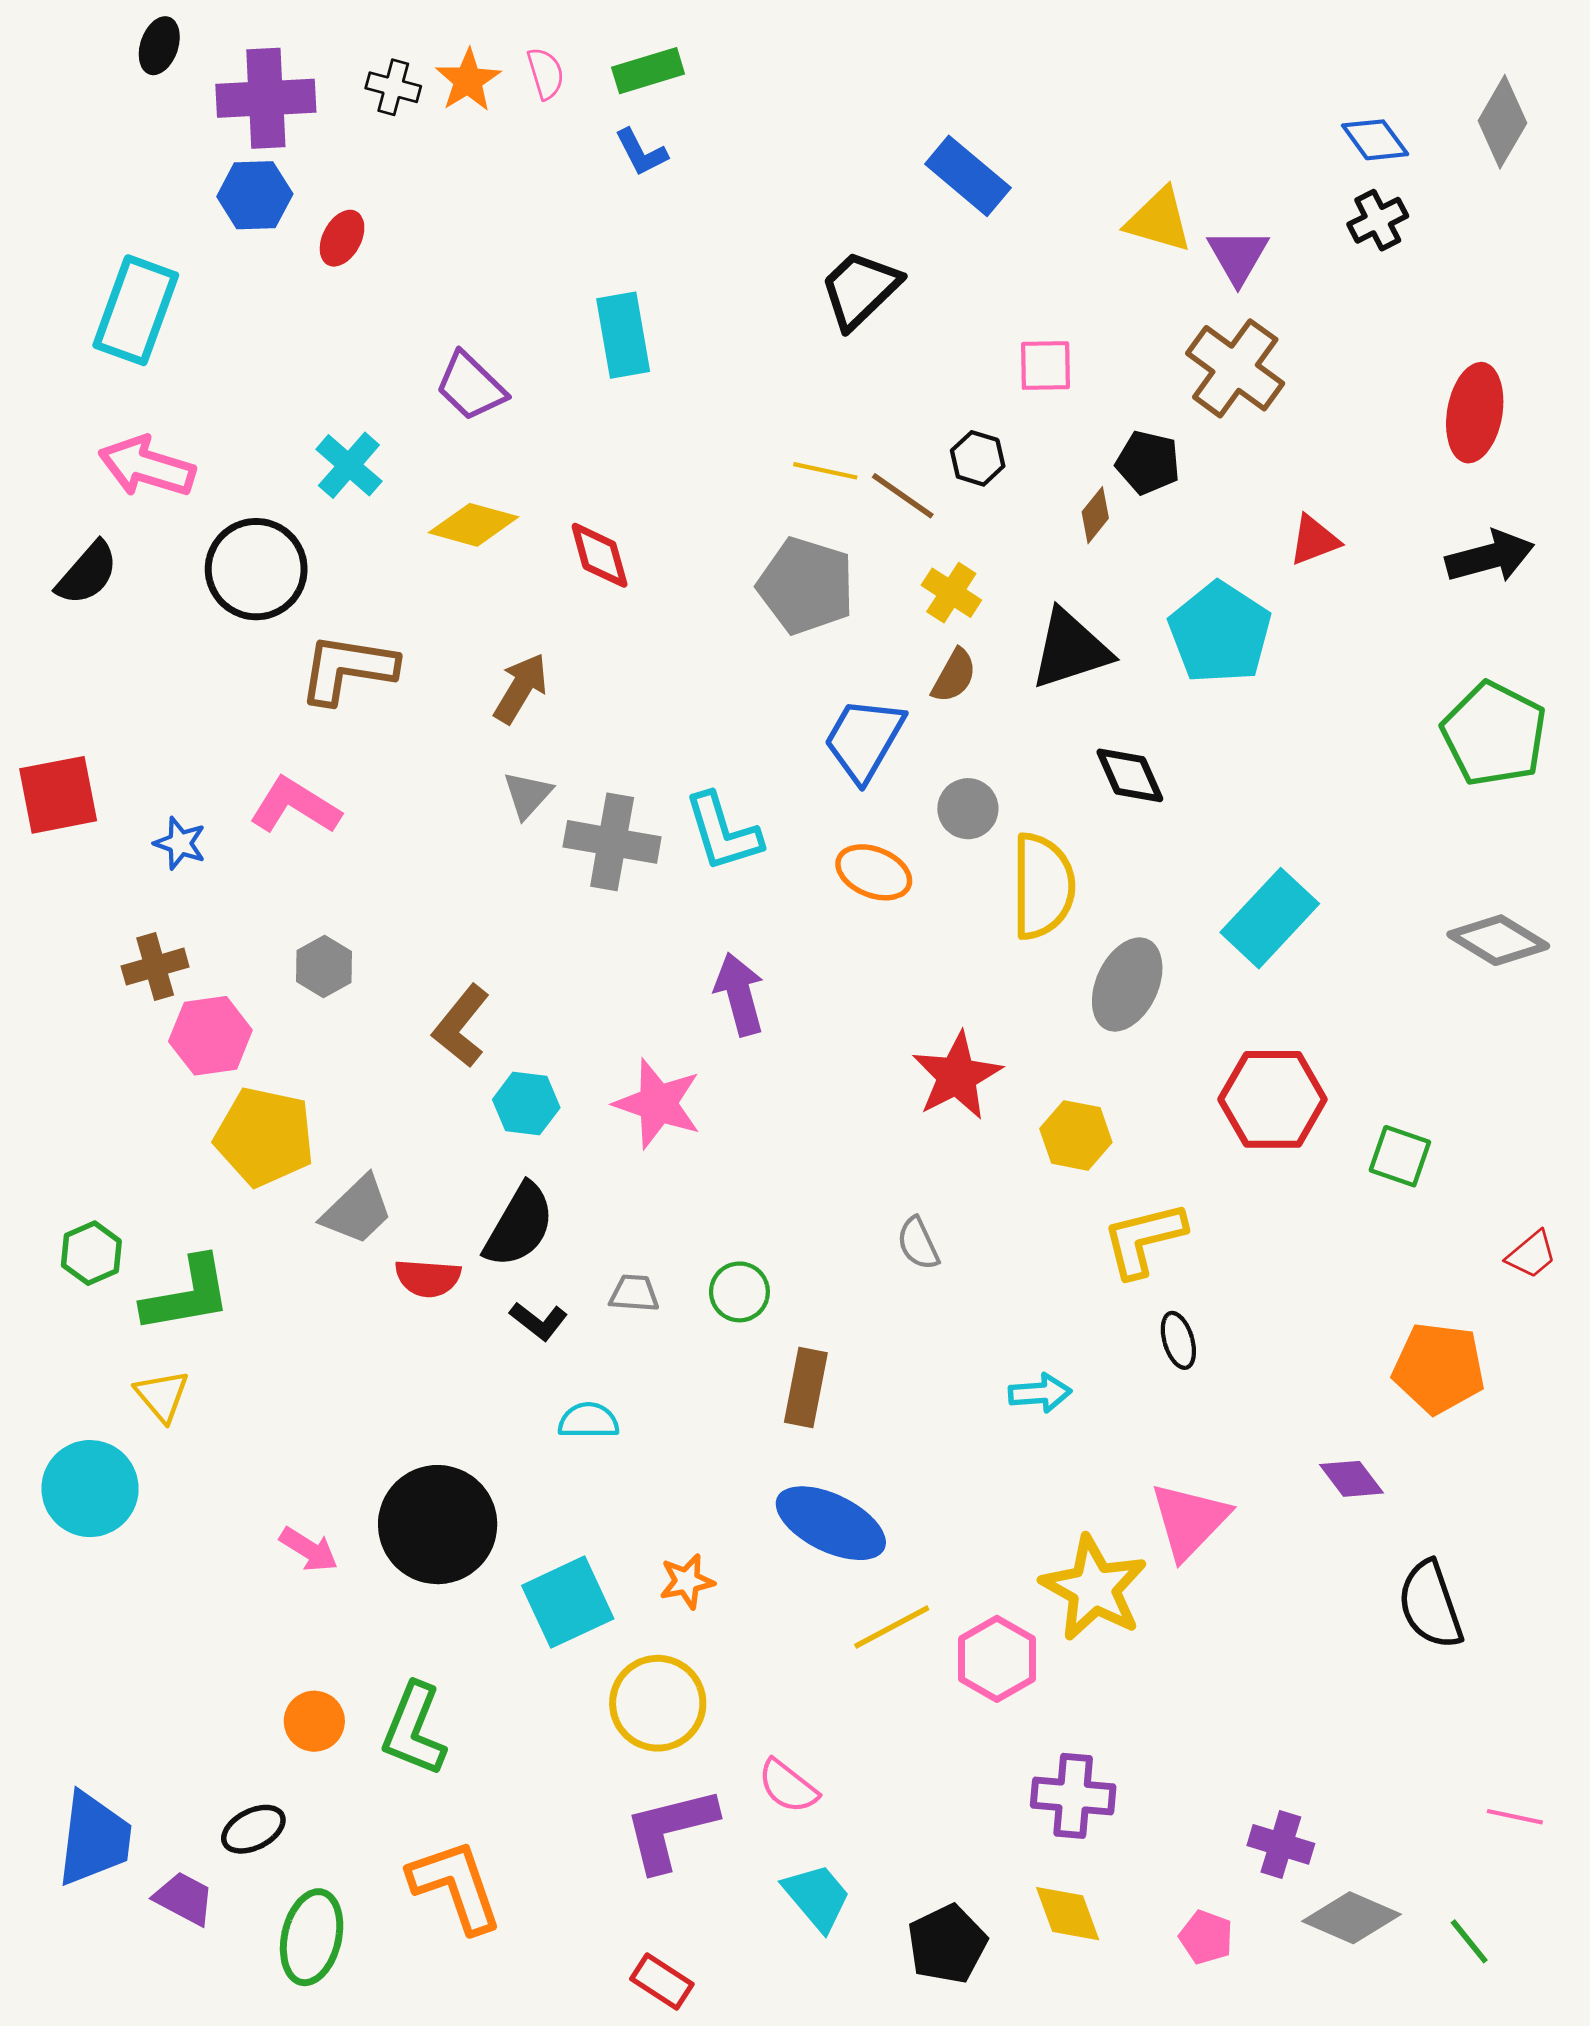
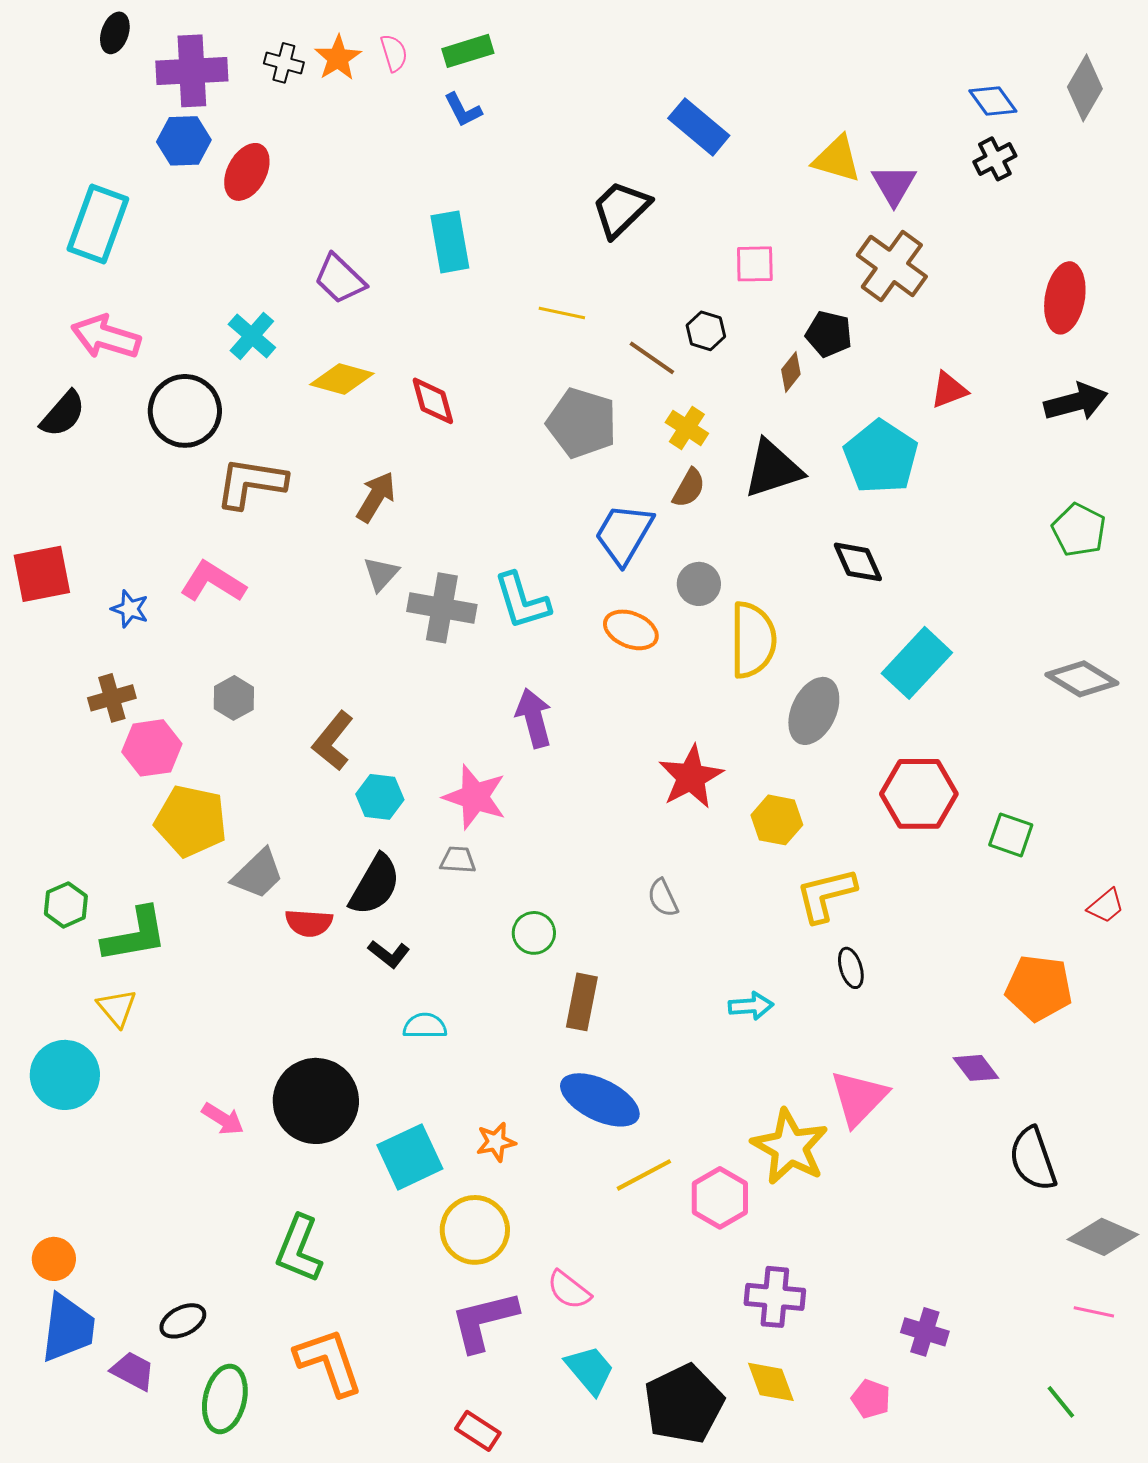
red ellipse: (342, 238) -> (247, 172), size x1.4
yellow line: (825, 471) -> (562, 313), moved
green pentagon: (1494, 734) -> (1079, 530), size x0.7
black diamond: (1130, 775) -> (858, 562), moved
gray trapezoid: (634, 1293) -> (458, 860), moved
orange circle: (314, 1721) -> (54, 1259), moved
gray diamond: (1351, 1918) -> (1103, 1237), moved
black pentagon: (947, 1944) -> (684, 1404), size x1.4

